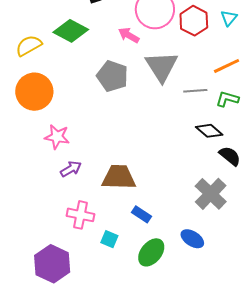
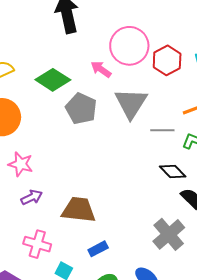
green diamond: (71, 31) -> (53, 80), moved
blue rectangle: (142, 214) -> (98, 249), turned -66

